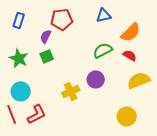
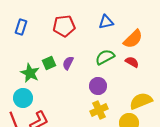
purple semicircle: (46, 36) -> (68, 63), moved
green star: (19, 58) -> (30, 73), moved
yellow semicircle: (139, 80) -> (141, 101), moved
yellow cross: (71, 91) -> (99, 110), moved

